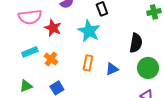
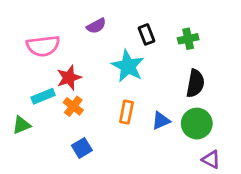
green cross: (154, 12) -> (188, 39), moved
red star: (53, 28) -> (69, 78), moved, turned 30
green circle: (148, 68) -> (197, 124), moved
green triangle: (26, 86) -> (22, 125), moved

